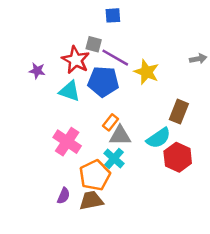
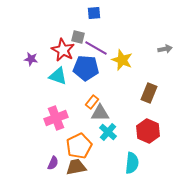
cyan semicircle: (158, 138) -> (132, 163), moved, turned -50
pink cross: (67, 142) -> (56, 118), turned 35
cyan cross: (114, 158) -> (108, 132), moved

